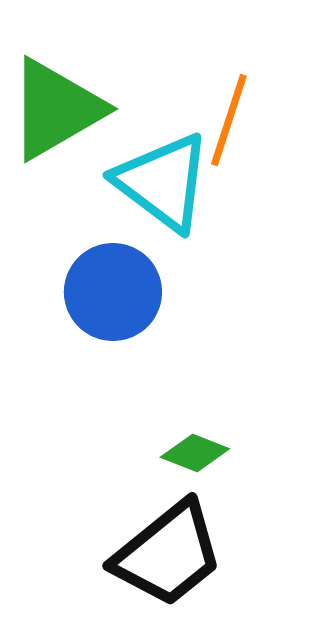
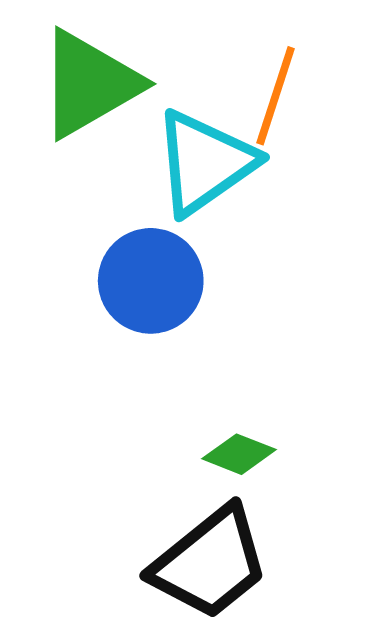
cyan triangle: (163, 182) -> (205, 162), turned 48

